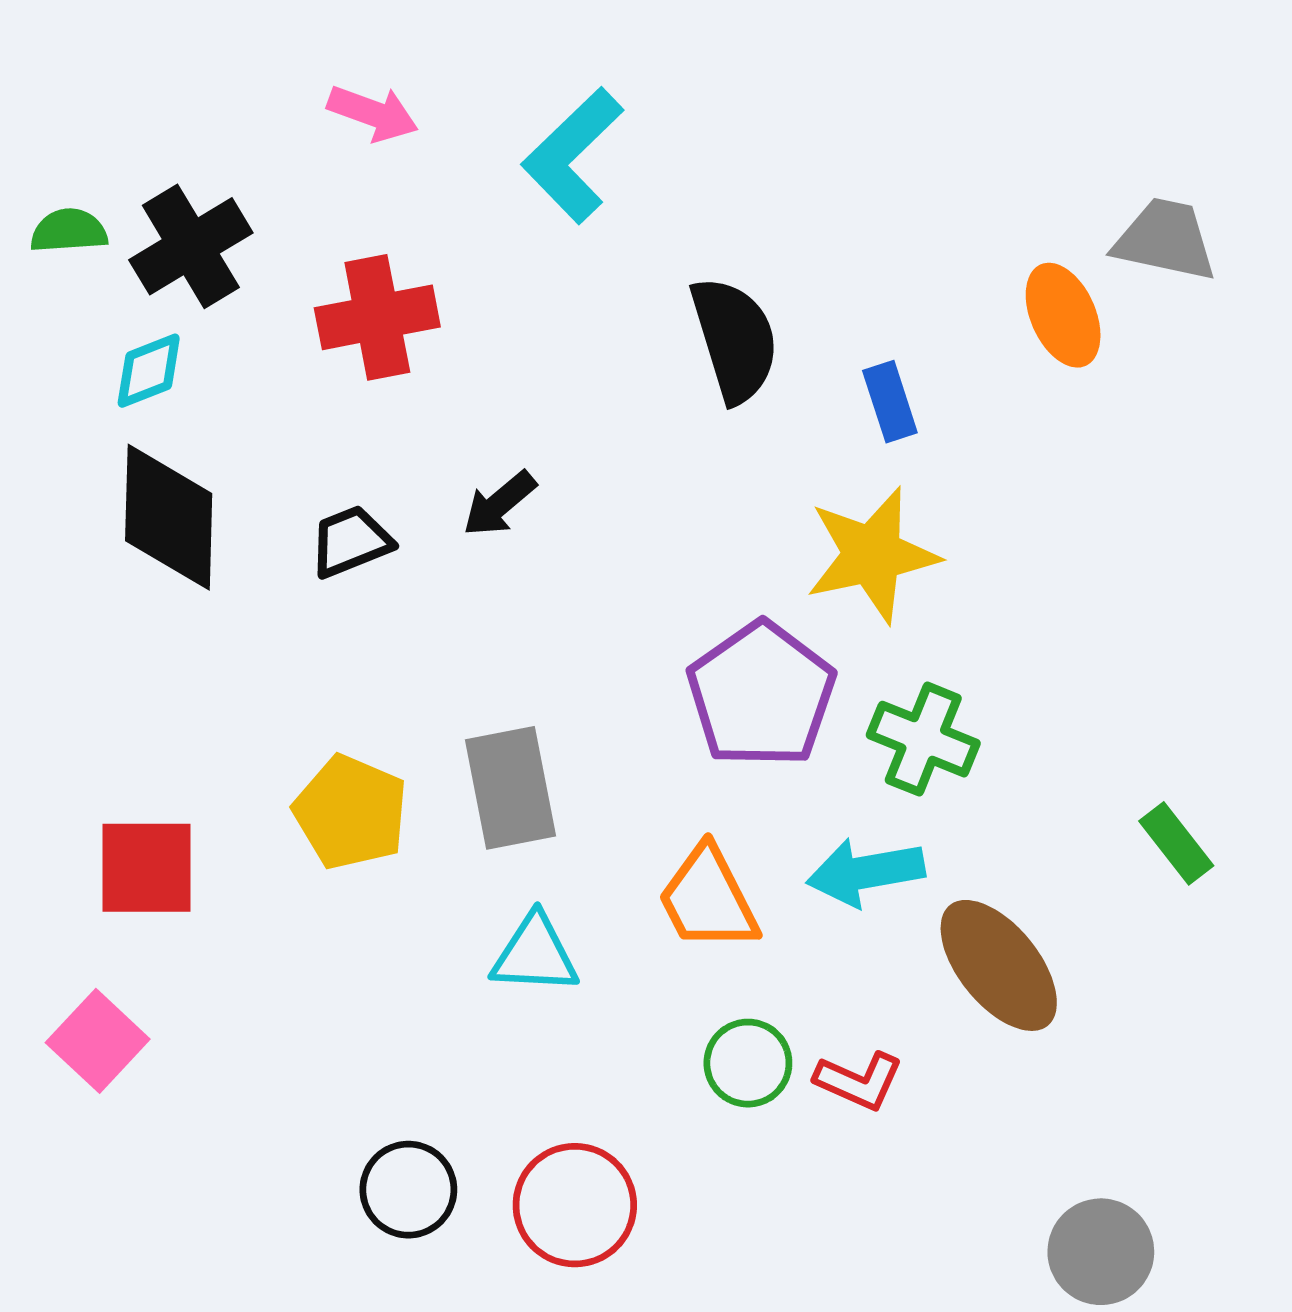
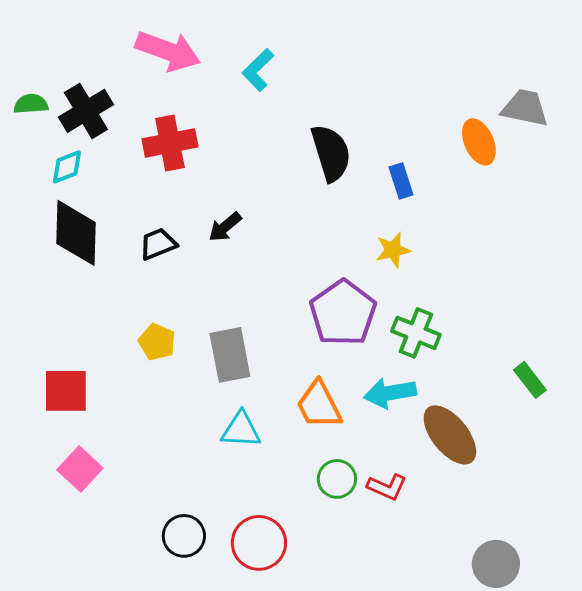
pink arrow: (373, 113) -> (168, 51), size x1.6
cyan L-shape: (573, 155) -> (258, 70), size x0.7
yellow star: (872, 555) -> (393, 250), size x0.6
yellow pentagon: (351, 812) -> (157, 342), moved, size x0.7
pink square: (98, 1041) -> (80, 469), moved

